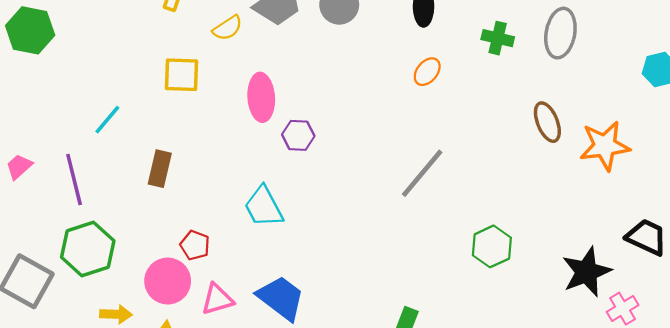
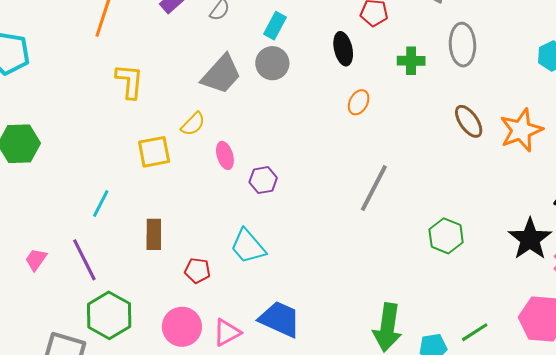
yellow semicircle: (228, 28) -> (193, 124), moved
pink ellipse: (261, 97) -> (225, 155), size x0.7
red pentagon: (195, 245) -> (197, 271), moved

